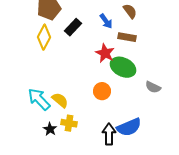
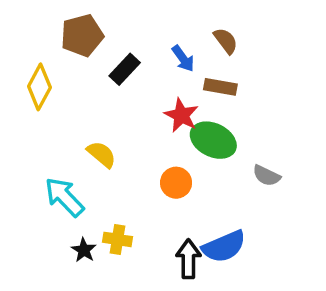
yellow diamond: (44, 37) -> (39, 87), moved
yellow semicircle: (60, 100) -> (102, 154), moved

